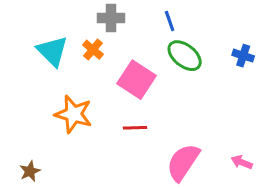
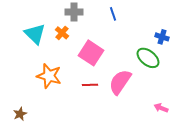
green ellipse: (185, 56) -> (148, 58), moved
pink semicircle: (183, 162) -> (120, 82), moved

